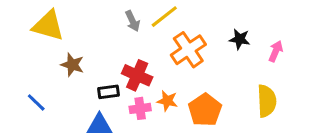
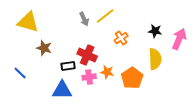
orange cross: (188, 50) -> (121, 38), size x0.6
pink arrow: (276, 51) -> (179, 39), size x1.5
yellow semicircle: (267, 101) -> (155, 59), moved

